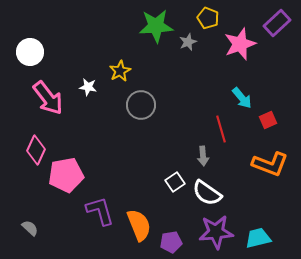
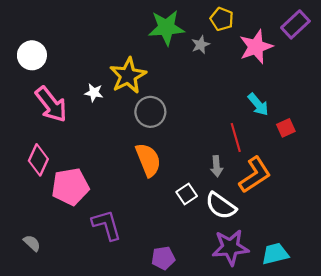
yellow star: (120, 71) -> (128, 76), size x1.6
orange L-shape: (270, 164) -> (255, 175), moved, turned -54
orange semicircle: (139, 225) -> (148, 160), moved
purple pentagon: (171, 242) -> (163, 258), moved

